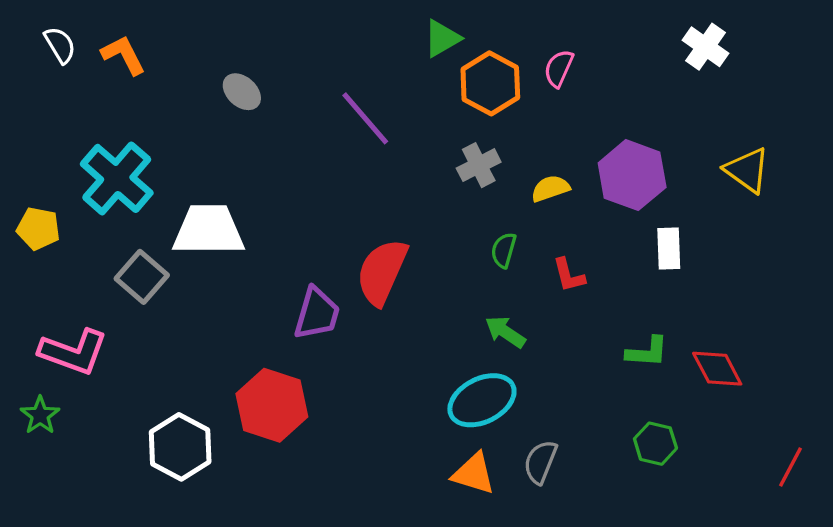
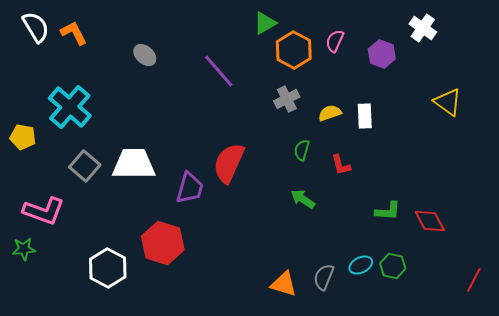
white semicircle: (60, 45) -> (36, 27), size x1.4
purple hexagon: (632, 175) -> (382, 54), moved, size x0.7
white trapezoid: (208, 230) -> (134, 164), moved
white rectangle: (669, 248) -> (365, 116), moved
cyan ellipse: (482, 400) -> (361, 265), moved, size x0.6
green star: (40, 415) -> (24, 249), turned 30

